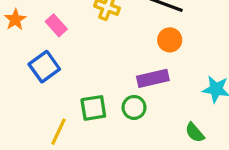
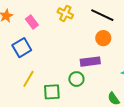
green square: (93, 108) -> (52, 92), moved
yellow line: (59, 132) -> (28, 79), moved

